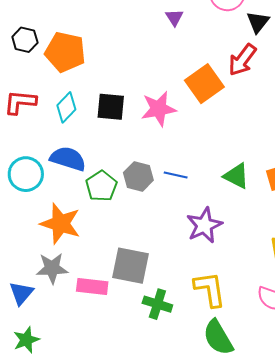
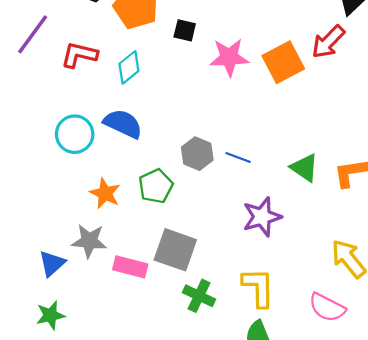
black square: (111, 107) -> (185, 30), moved, size x0.7
pink star: (159, 109) -> (229, 57), moved
green pentagon: (101, 186) -> (156, 186), moved
orange star: (60, 224) -> (105, 193), size x0.7

